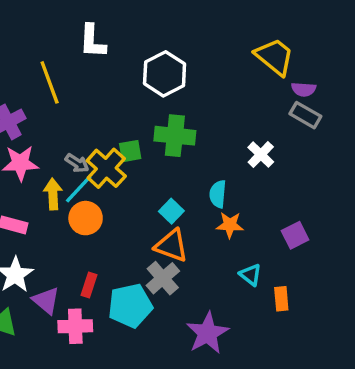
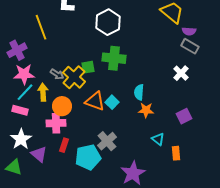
white cross: (261, 155) -> (181, 73), moved
cyan line: (79, 189) -> (25, 92), moved
orange triangle: (171, 246) -> (95, 101), moved
pink cross: (75, 326) -> (56, 123), moved

